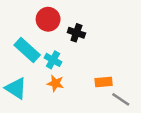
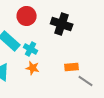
black cross: (76, 33) -> (62, 24), moved, size x1.5

